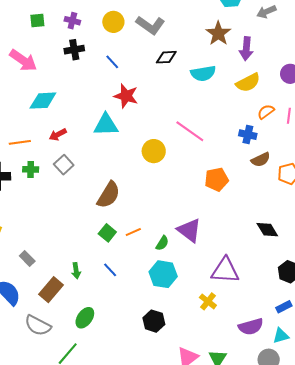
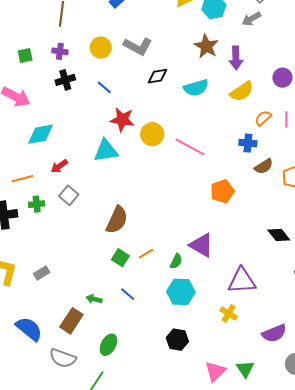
yellow circle: (154, 151) -> (152, 134), moved
gray rectangle: (27, 258) -> (42, 273), moved, turned -70
green arrow: (76, 271) -> (94, 299), turned 119

